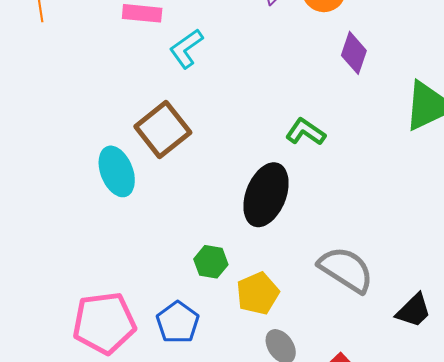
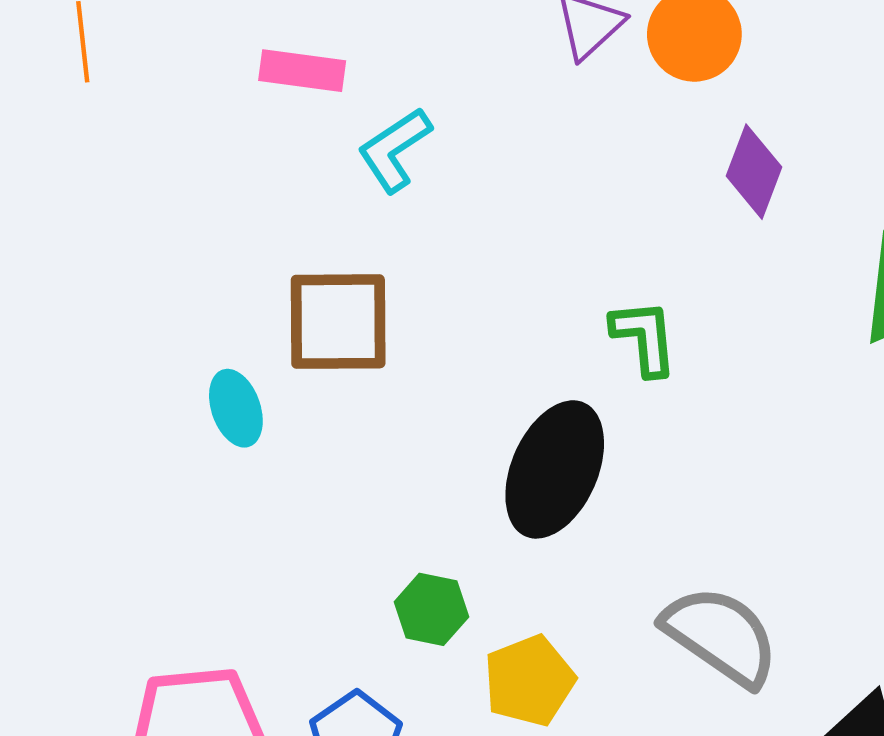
brown square: (163, 129) -> (338, 322), turned 36
green L-shape: (305, 132) -> (644, 337), turned 48
cyan ellipse: (117, 171) -> (236, 408), size x0.7

